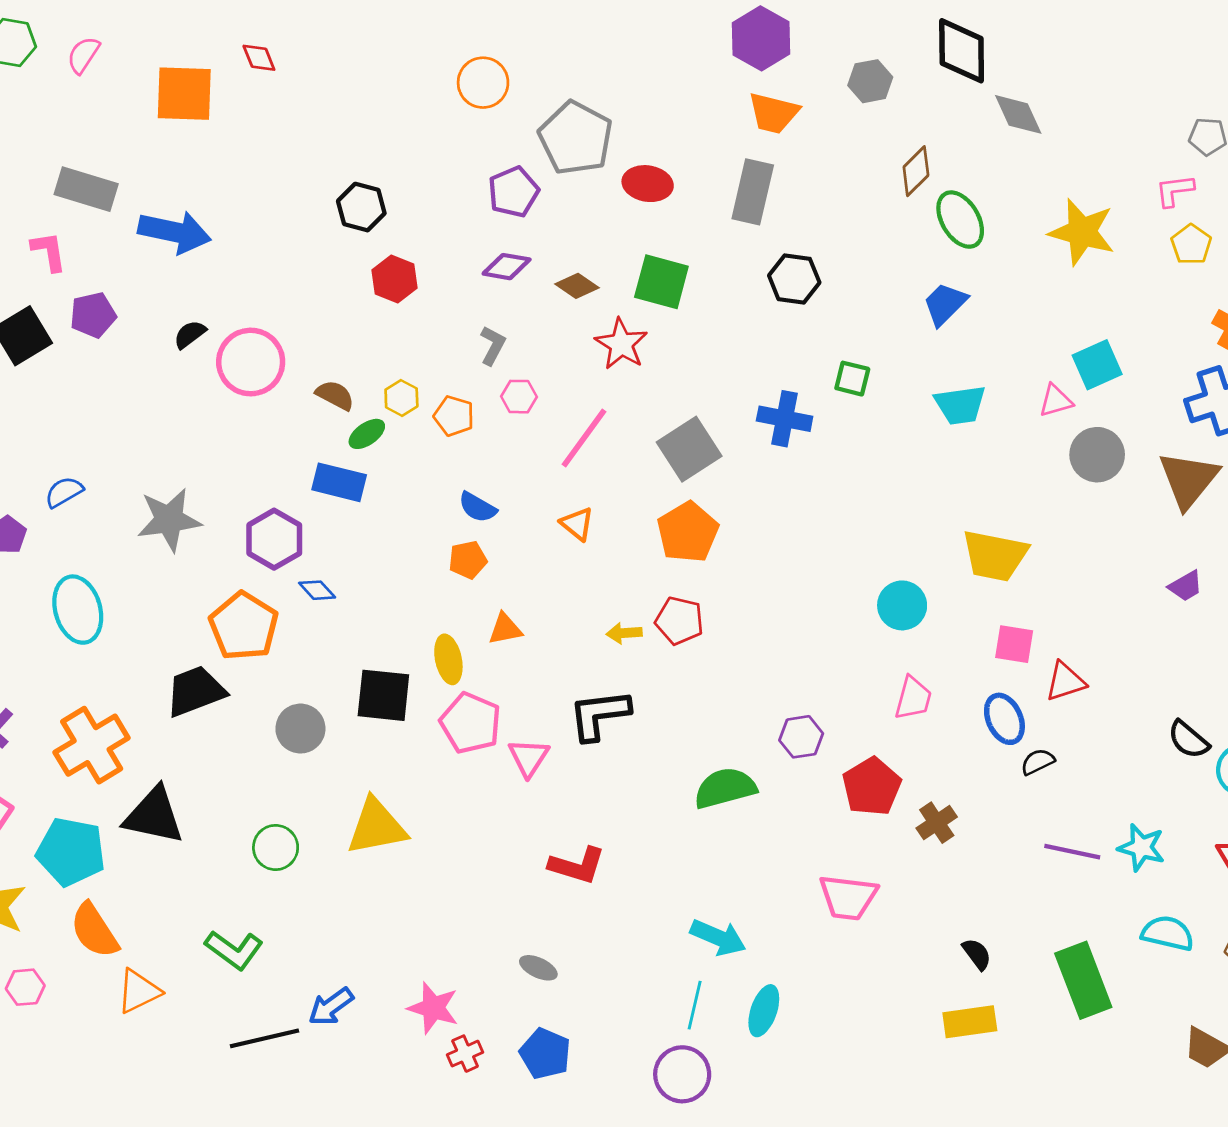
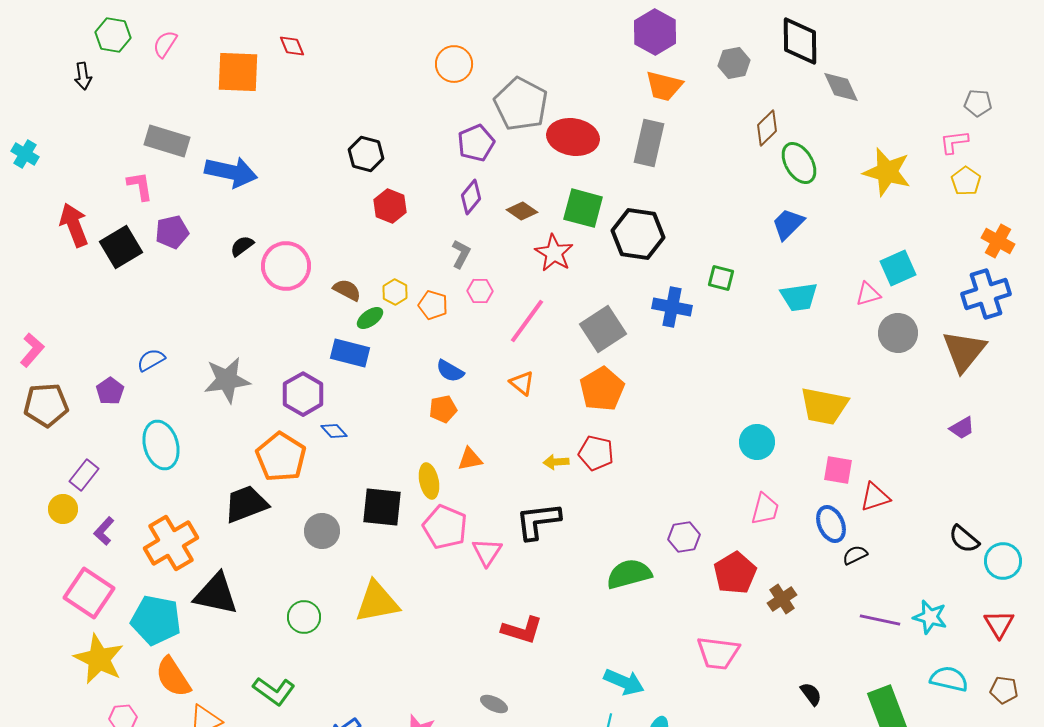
red ellipse: (648, 184) -> (573, 137), size x1.4
purple diamond: (507, 267) -> (471, 197), turned -60
black hexagon: (794, 279) -> (638, 234), moved, size x1.4

